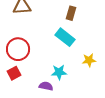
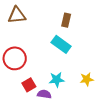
yellow star: (89, 60) -> (87, 79), moved
red square: (14, 73) -> (29, 85), moved

